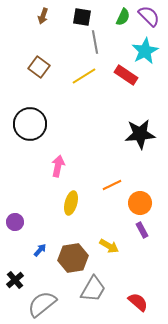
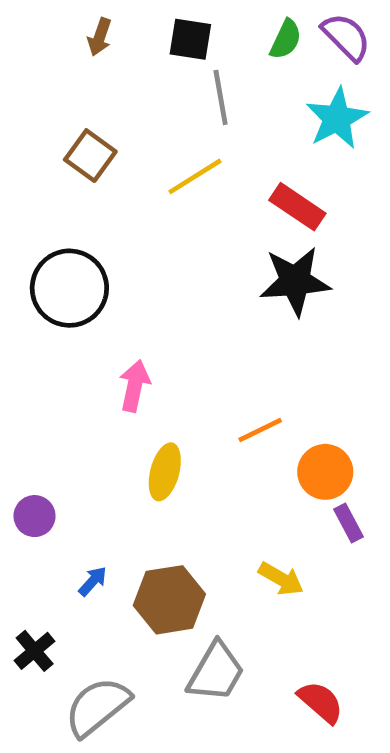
red rectangle: (126, 75) -> (297, 207), moved
black star: (140, 134) -> (295, 281), moved
purple rectangle: (142, 230) -> (349, 523), moved
yellow arrow: (109, 246) -> (281, 579), moved

